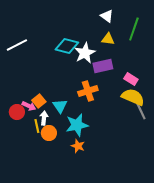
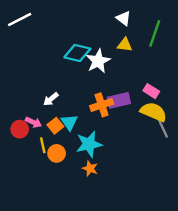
white line: (17, 45) -> (20, 19), moved
purple rectangle: (103, 66) -> (119, 100), moved
orange square: (39, 101) -> (55, 126), moved
white arrow: (44, 118) -> (51, 99), moved, turned -136

